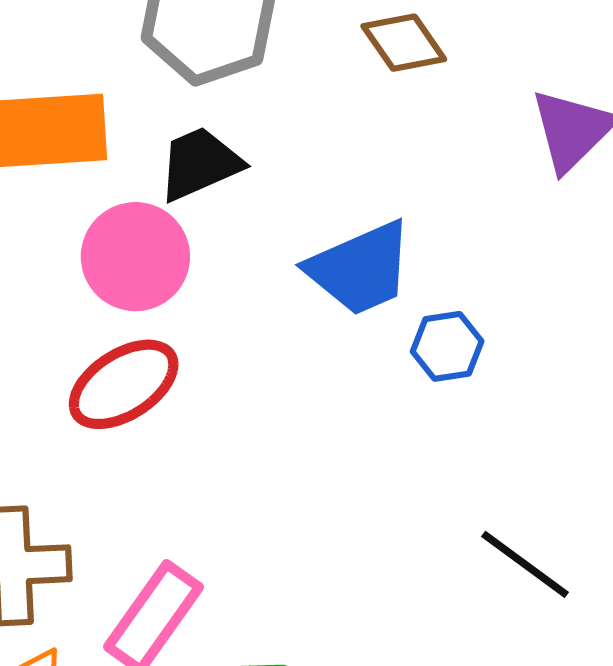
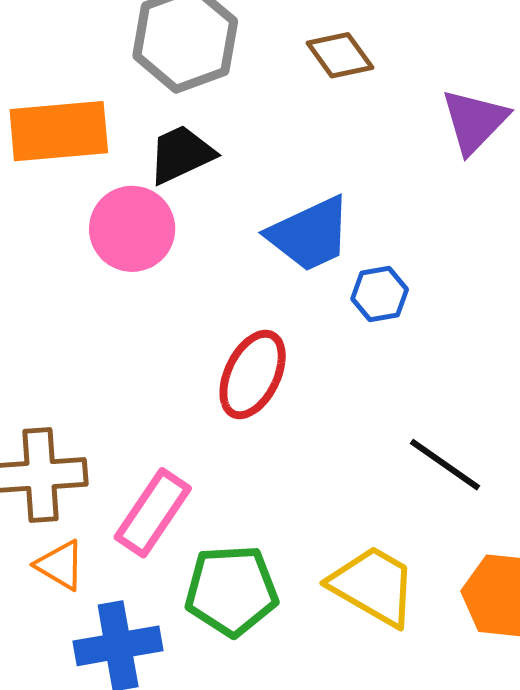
red ellipse: (124, 384) -> (253, 374), moved, turned -30

